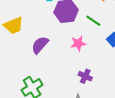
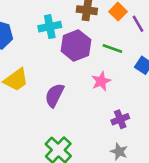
purple cross: (85, 76) -> (120, 119), turned -32

